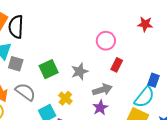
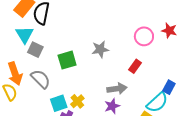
pink circle: (106, 41) -> (144, 36), moved
gray star: (80, 71) -> (100, 49), moved
yellow cross: (65, 98) -> (77, 101), moved

